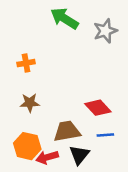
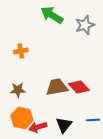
brown star: (30, 103) -> (18, 90), moved
brown trapezoid: (67, 131) -> (57, 87), moved
blue line: (105, 135) -> (93, 120), moved

